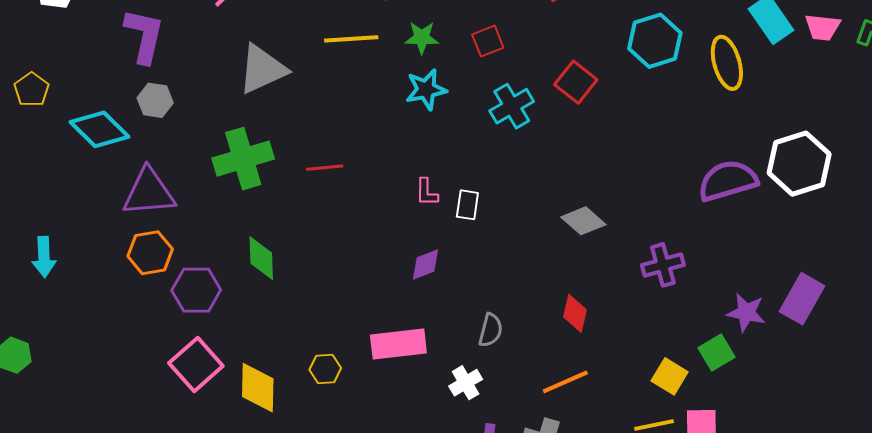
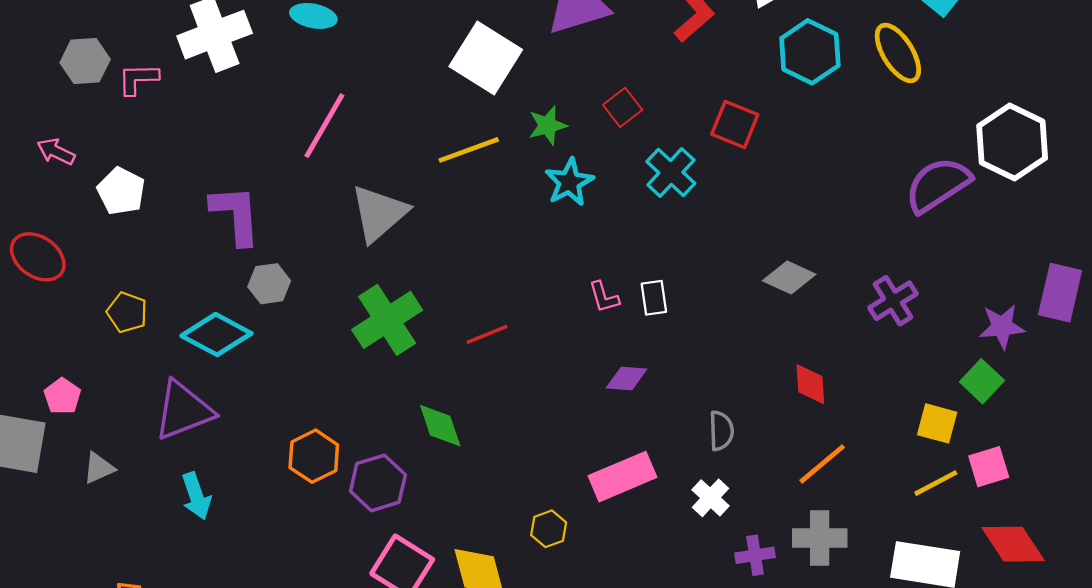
red line: (325, 168) -> (487, 334), moved
purple triangle: (149, 192) -> (184, 410), moved
purple diamond: (426, 265) -> (627, 379), turned 42

